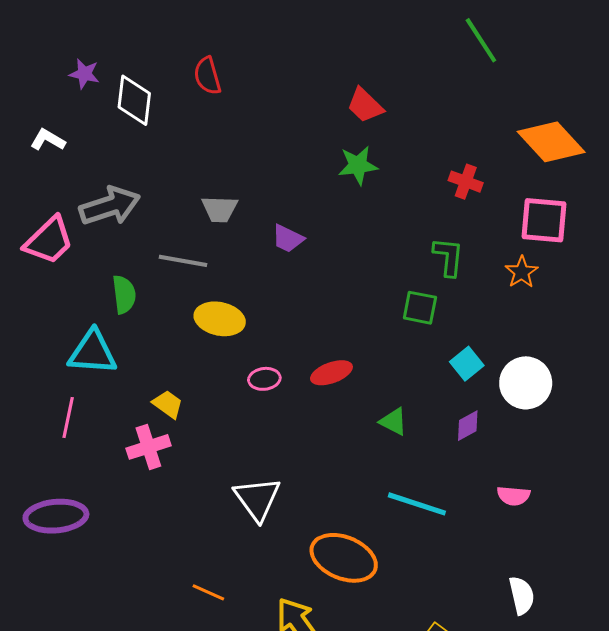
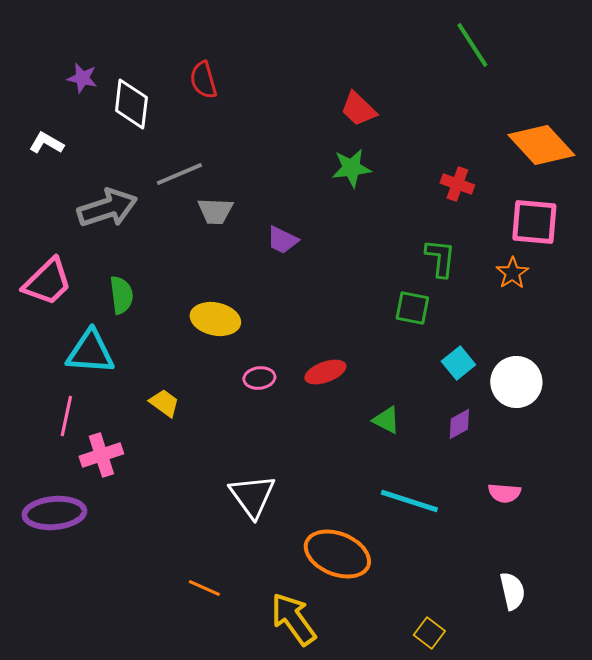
pink trapezoid: (49, 241) -> (47, 282), moved
gray line: (183, 261) -> (179, 174), moved, turned -33
pink cross: (148, 447) -> (101, 455), moved

